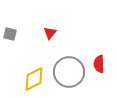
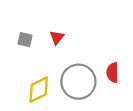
gray square: (10, 34) -> (25, 40), moved

